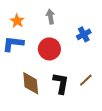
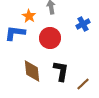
orange star: (17, 21) -> (29, 16), moved
brown line: (86, 80) -> (83, 84), moved

